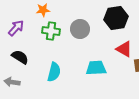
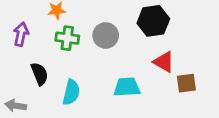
purple arrow: (16, 28) -> (21, 34), turned -30
black semicircle: (20, 57) -> (40, 74), moved, turned 36

